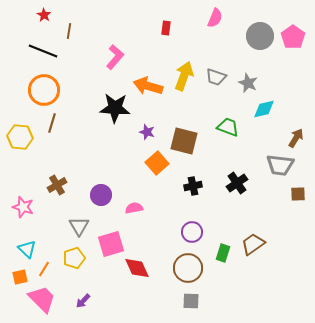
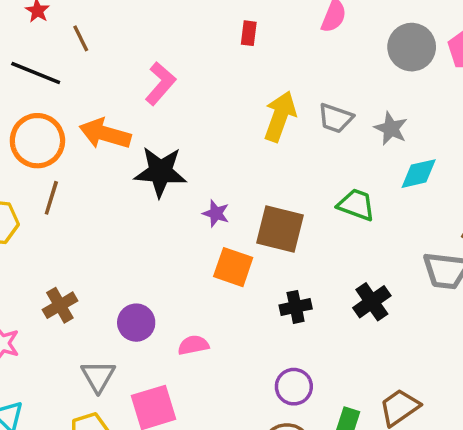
brown line: (69, 31) -> (81, 38), turned -35
orange arrow: (148, 86) -> (105, 134), moved
orange square: (157, 163) -> (233, 267), turned -30

